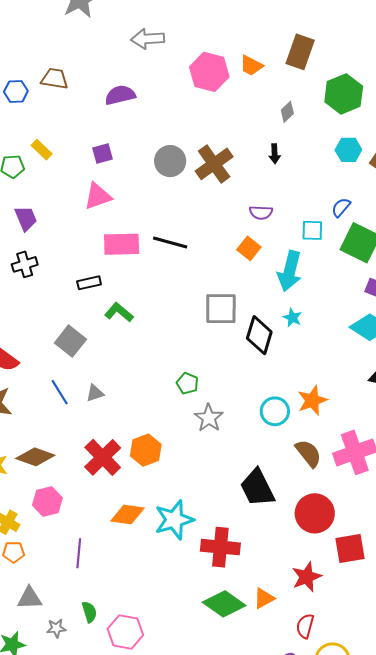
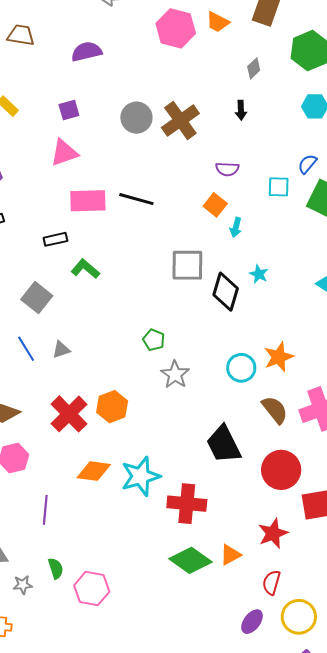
cyan arrow: (290, 271) -> (236, 227), moved, size x0.5

